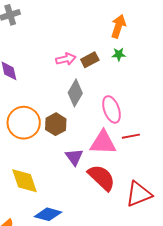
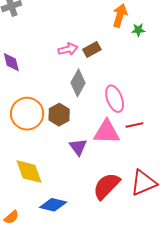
green star: (119, 54) -> (138, 30), moved
red semicircle: (101, 178) -> (106, 186), moved, turned -88

